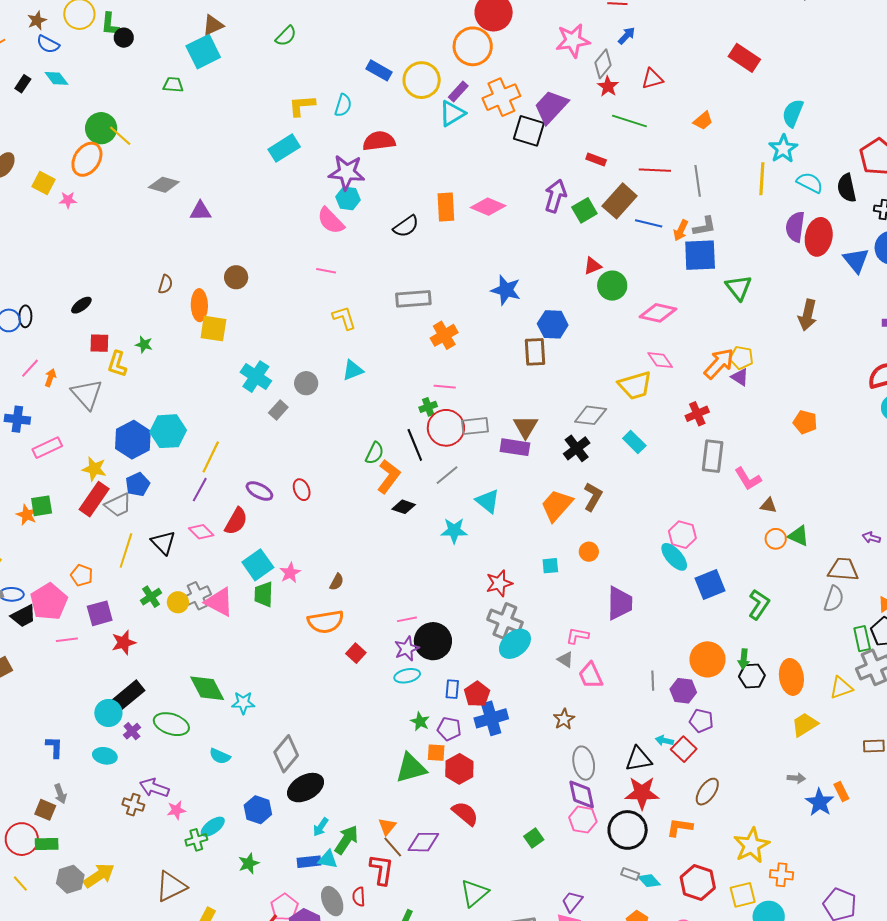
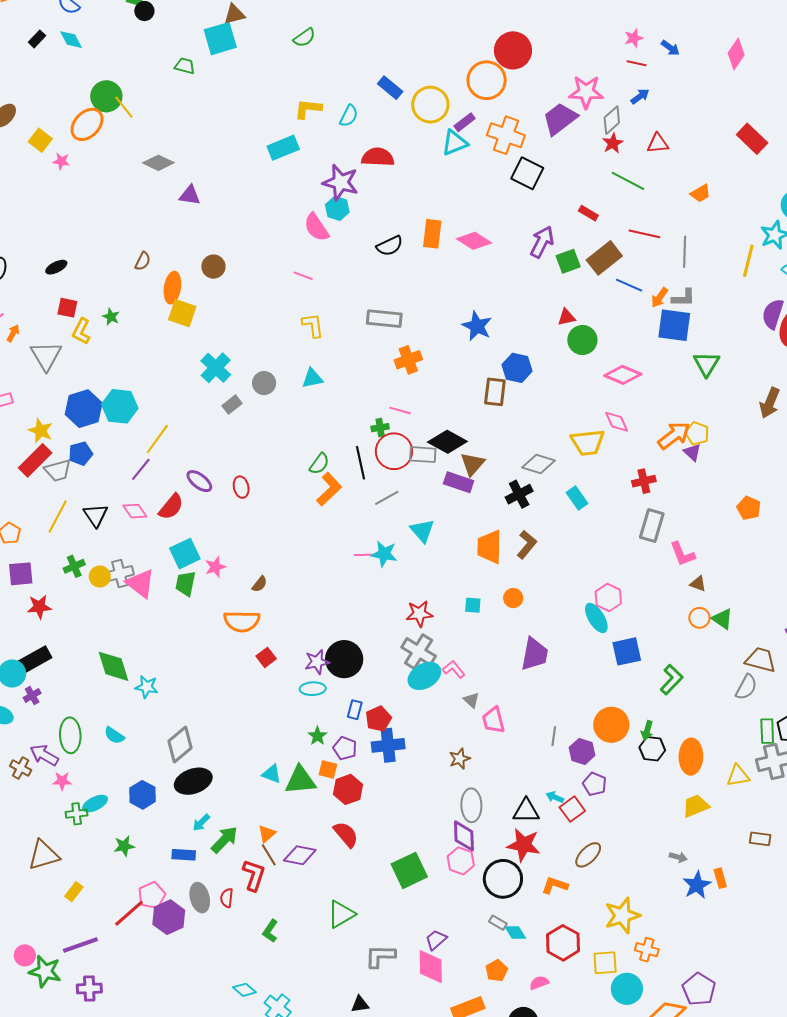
orange cross: (501, 97) -> (506, 135), turned 33
purple trapezoid: (551, 107) -> (560, 119), moved
orange trapezoid: (557, 505) -> (490, 547), turned -51
black diamond: (404, 507) -> (447, 442), moved, size x1.6
pink line: (407, 619) -> (364, 555), moved
pink L-shape: (577, 636) -> (454, 669), moved, turned 30
green ellipse: (171, 724) -> (70, 735), moved, turned 60
green square: (534, 838) -> (409, 870), size x1.8
cyan triangle: (328, 859) -> (272, 774), moved

